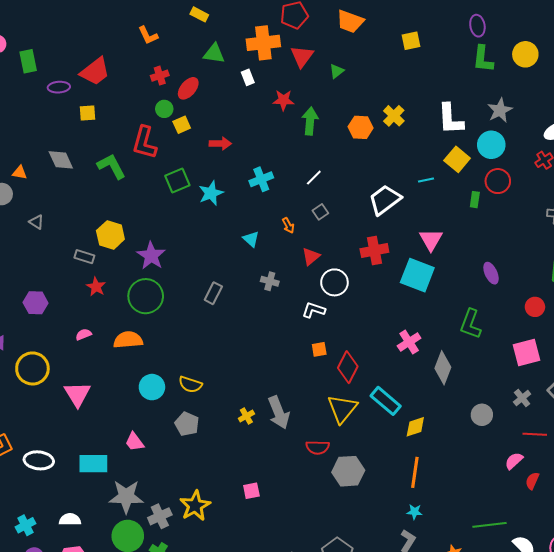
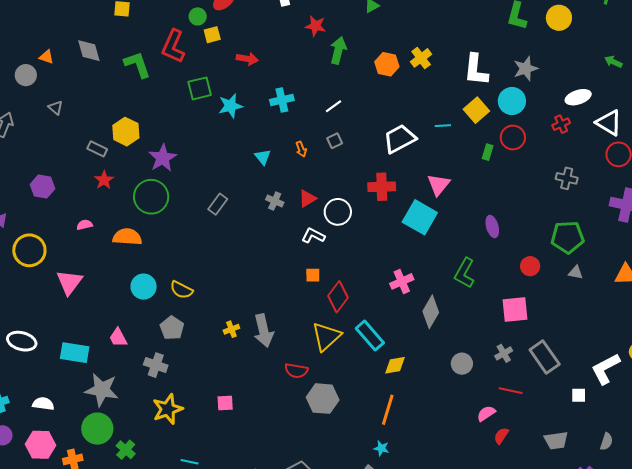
red triangle: (311, 256) -> (307, 199), moved
gray cross: (160, 516) -> (156, 365), moved, turned 35

